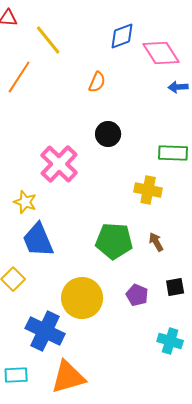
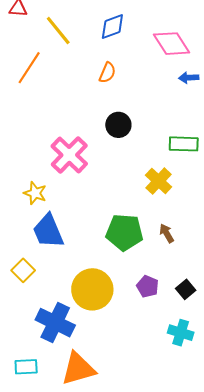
blue diamond: (122, 36) -> (112, 27), moved
yellow cross: (148, 190) -> (159, 181), turned 32
black square: (175, 287) -> (186, 289), moved, turned -30

